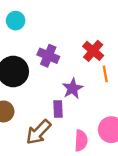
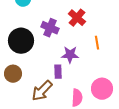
red cross: (93, 51) -> (77, 18), moved
purple star: (73, 88) -> (70, 55), turned 30

